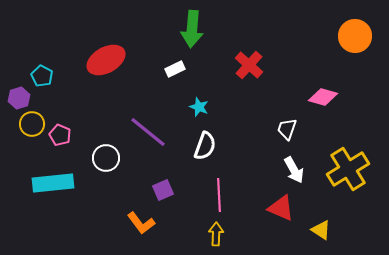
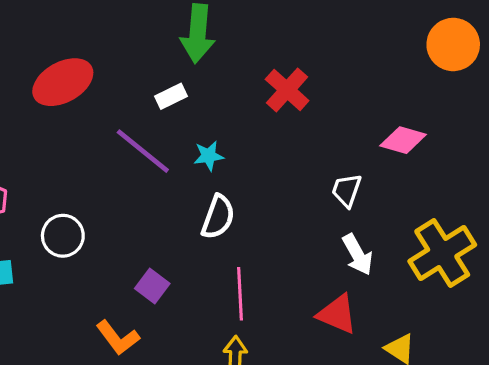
cyan star: (199, 107) -> (209, 156), turned -30
purple line: (148, 132) -> (143, 151), moved
purple square: (163, 190) -> (152, 286), turned -30

